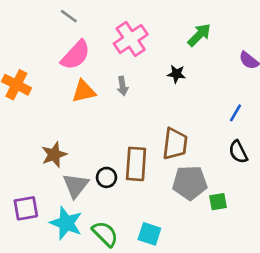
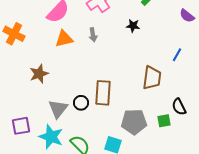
brown trapezoid: (175, 144) -> (152, 78), moved
black semicircle: (238, 152) -> (179, 107), moved
brown star: (54, 155) -> (39, 74), moved
gray pentagon: (190, 183) -> (134, 122), moved

